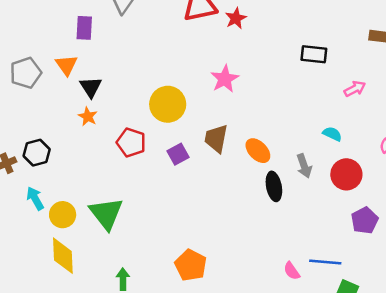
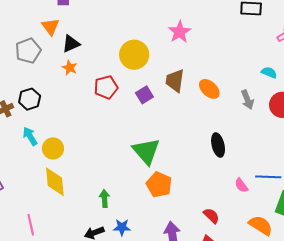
gray pentagon: (26, 73) -> (28, 51), moved
black triangle: (91, 87) -> (71, 44), turned 42
red pentagon: (131, 143) -> (106, 87), turned -30
black ellipse: (274, 186) -> (218, 145), moved
green triangle: (106, 213) -> (146, 151), moved

